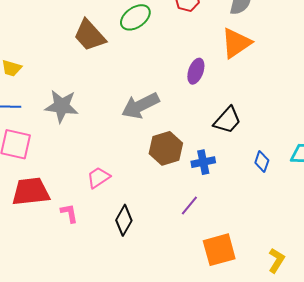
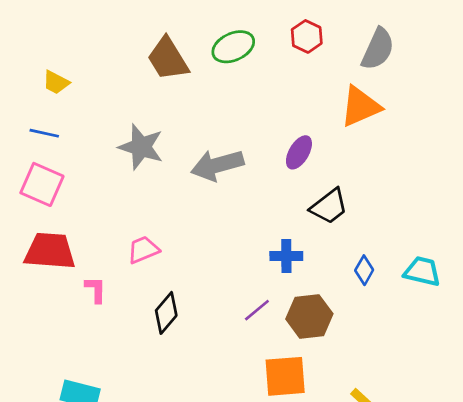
purple ellipse: (196, 71) -> (299, 152), moved
gray star: (62, 106) -> (141, 147), moved
brown hexagon: (166, 148) -> (309, 316), moved

